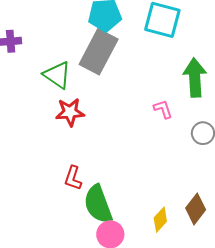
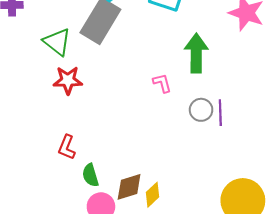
green semicircle: (98, 204) -> (90, 175), size x0.6
brown diamond: (196, 209) -> (129, 187), moved, turned 32

